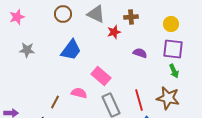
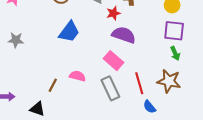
gray star: (27, 50) -> (16, 40), moved
purple semicircle: (140, 53) -> (124, 35), moved, size x1.6
pink rectangle: (101, 76) -> (113, 61), moved

